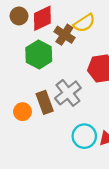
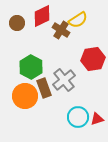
brown circle: (19, 16) -> (17, 23), moved
green hexagon: (39, 54) -> (31, 67), moved
orange circle: (22, 112) -> (25, 96), size x1.6

